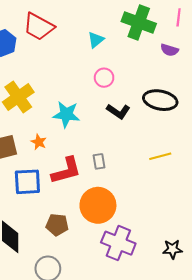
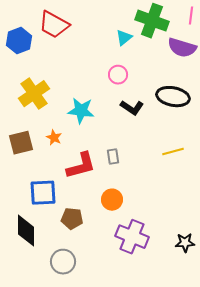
cyan triangle: (96, 40) -> (124, 38), moved
purple semicircle: (169, 50) -> (182, 48), size x1.6
blue square: (27, 182) -> (43, 193), moved
orange circle: (98, 205) -> (112, 200), size x0.6

